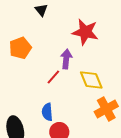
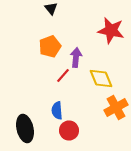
red star: (85, 32) -> (111, 30), moved
orange pentagon: (20, 48) -> (50, 46), moved

